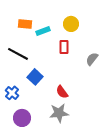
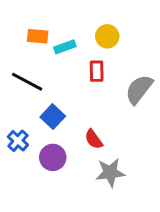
gray semicircle: (92, 59) -> (139, 89), size x1.5
gray star: (59, 113) -> (110, 173), moved
purple circle: (22, 118) -> (53, 157), moved

